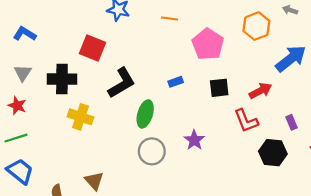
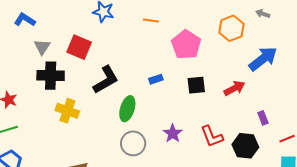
blue L-shape: (25, 34) -> (25, 20), moved
gray triangle: (23, 73) -> (42, 47), moved
red L-shape: (246, 121) -> (212, 136), moved

